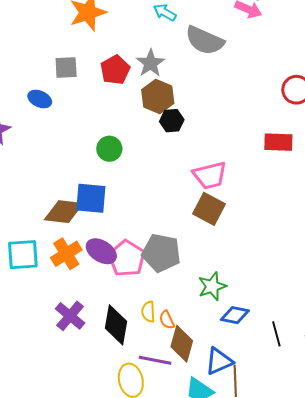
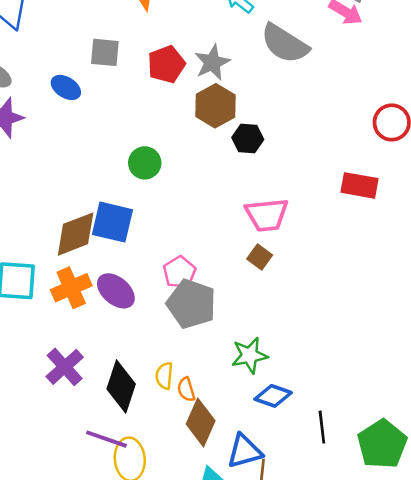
black hexagon: (172, 121) -> (248, 139), moved
brown square: (209, 209) -> (260, 257), size x0.6
brown diamond: (64, 212) -> (76, 234), turned -36
pink pentagon: (127, 258) -> (179, 272), moved, size x0.7
purple line: (155, 360) -> (106, 439), moved

